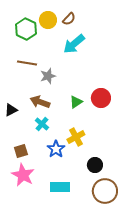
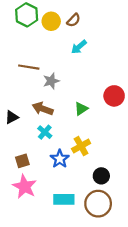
green hexagon: (26, 29) -> (27, 15), moved
cyan arrow: (74, 44) -> (79, 47), size x0.7
red circle: (101, 98) -> (114, 96), moved
brown circle: (105, 191) -> (98, 204), moved

